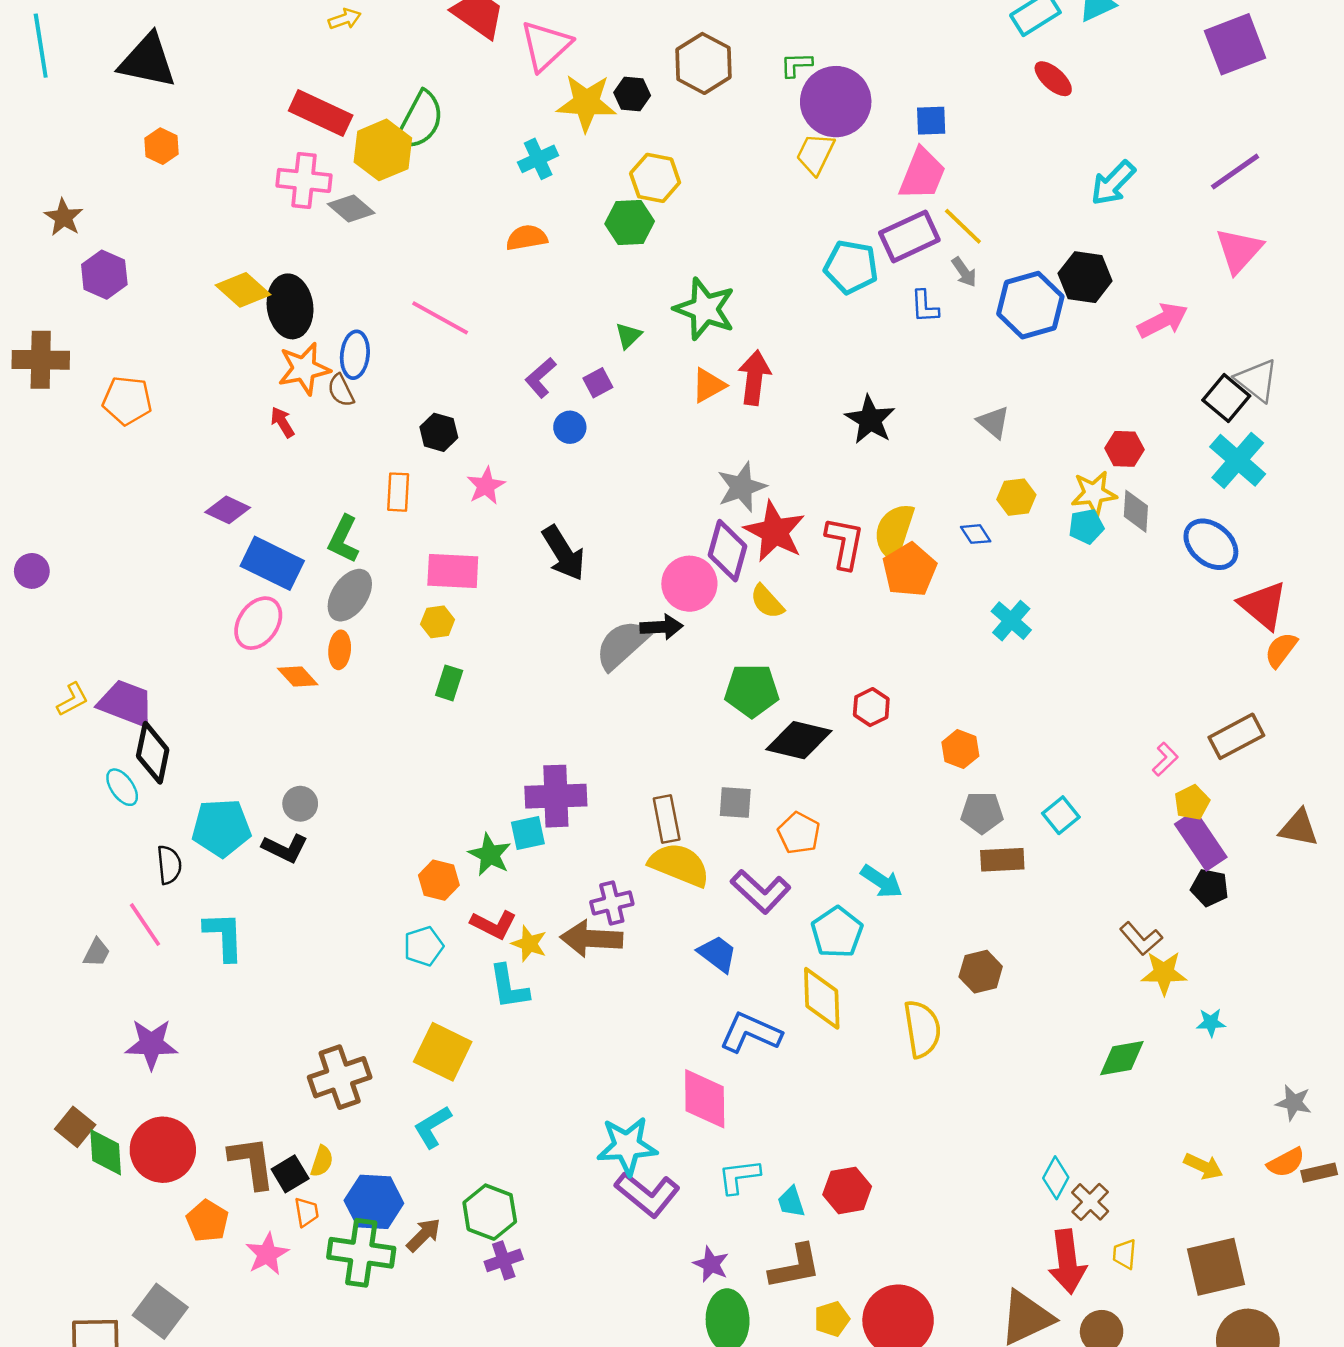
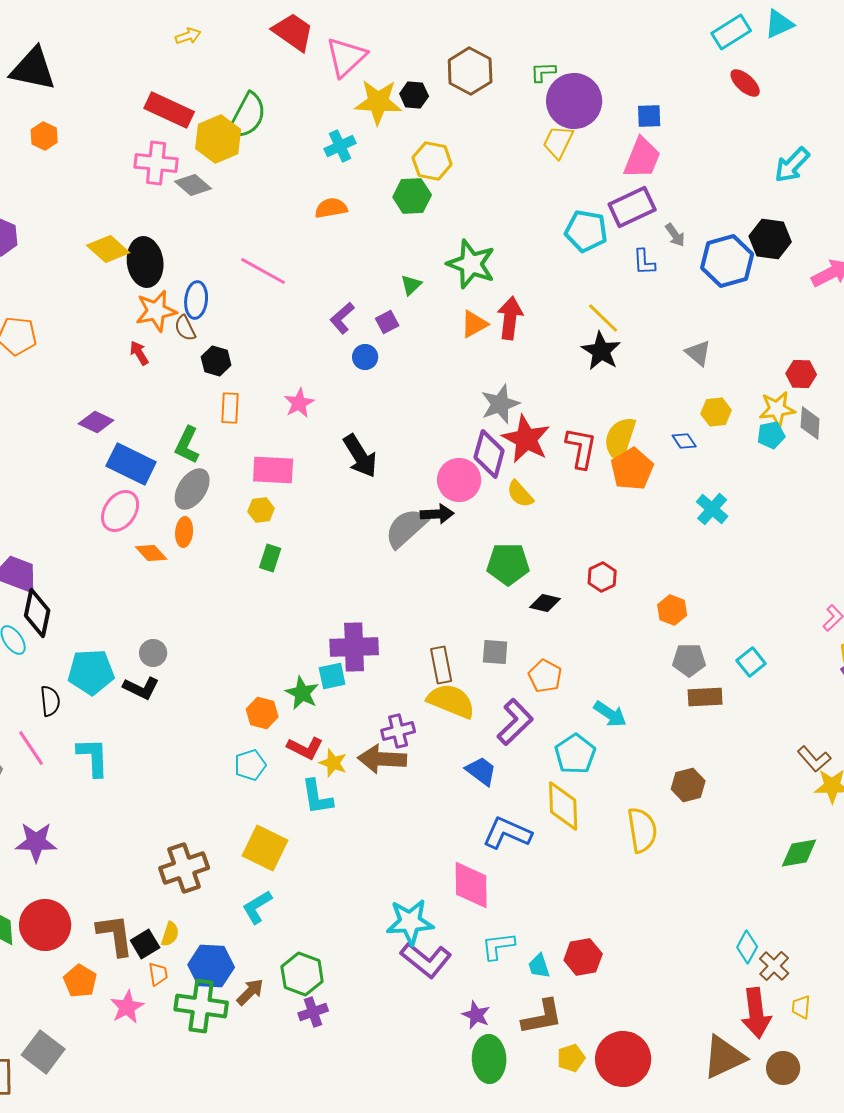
yellow line: (963, 226) -> (603, 318), moved
black hexagon: (439, 432) -> (216, 361), moved
black diamond: (799, 740) -> (545, 603), size x0.6
purple L-shape: (761, 892) -> (515, 722), turned -87

